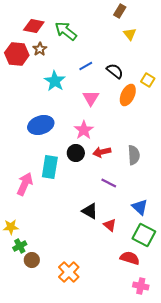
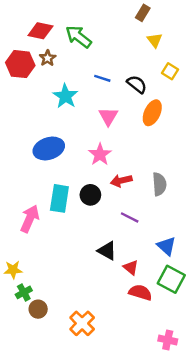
blue line: (86, 66) -> (102, 78), turned 48
yellow square: (148, 80) -> (170, 71), moved
black circle: (76, 153) -> (90, 195), moved
red semicircle: (130, 258) -> (140, 292), moved

